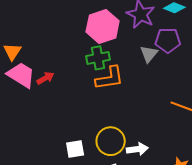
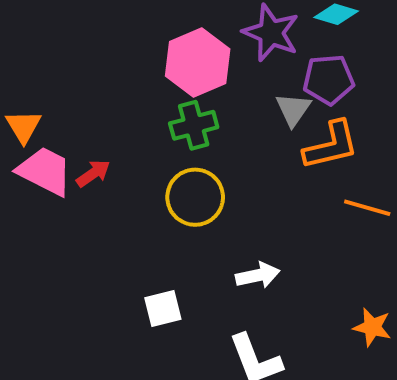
orange L-shape: (110, 78) -> (331, 145), moved
yellow circle: (111, 141) -> (195, 197), moved
white arrow: (137, 149) -> (258, 275), moved

